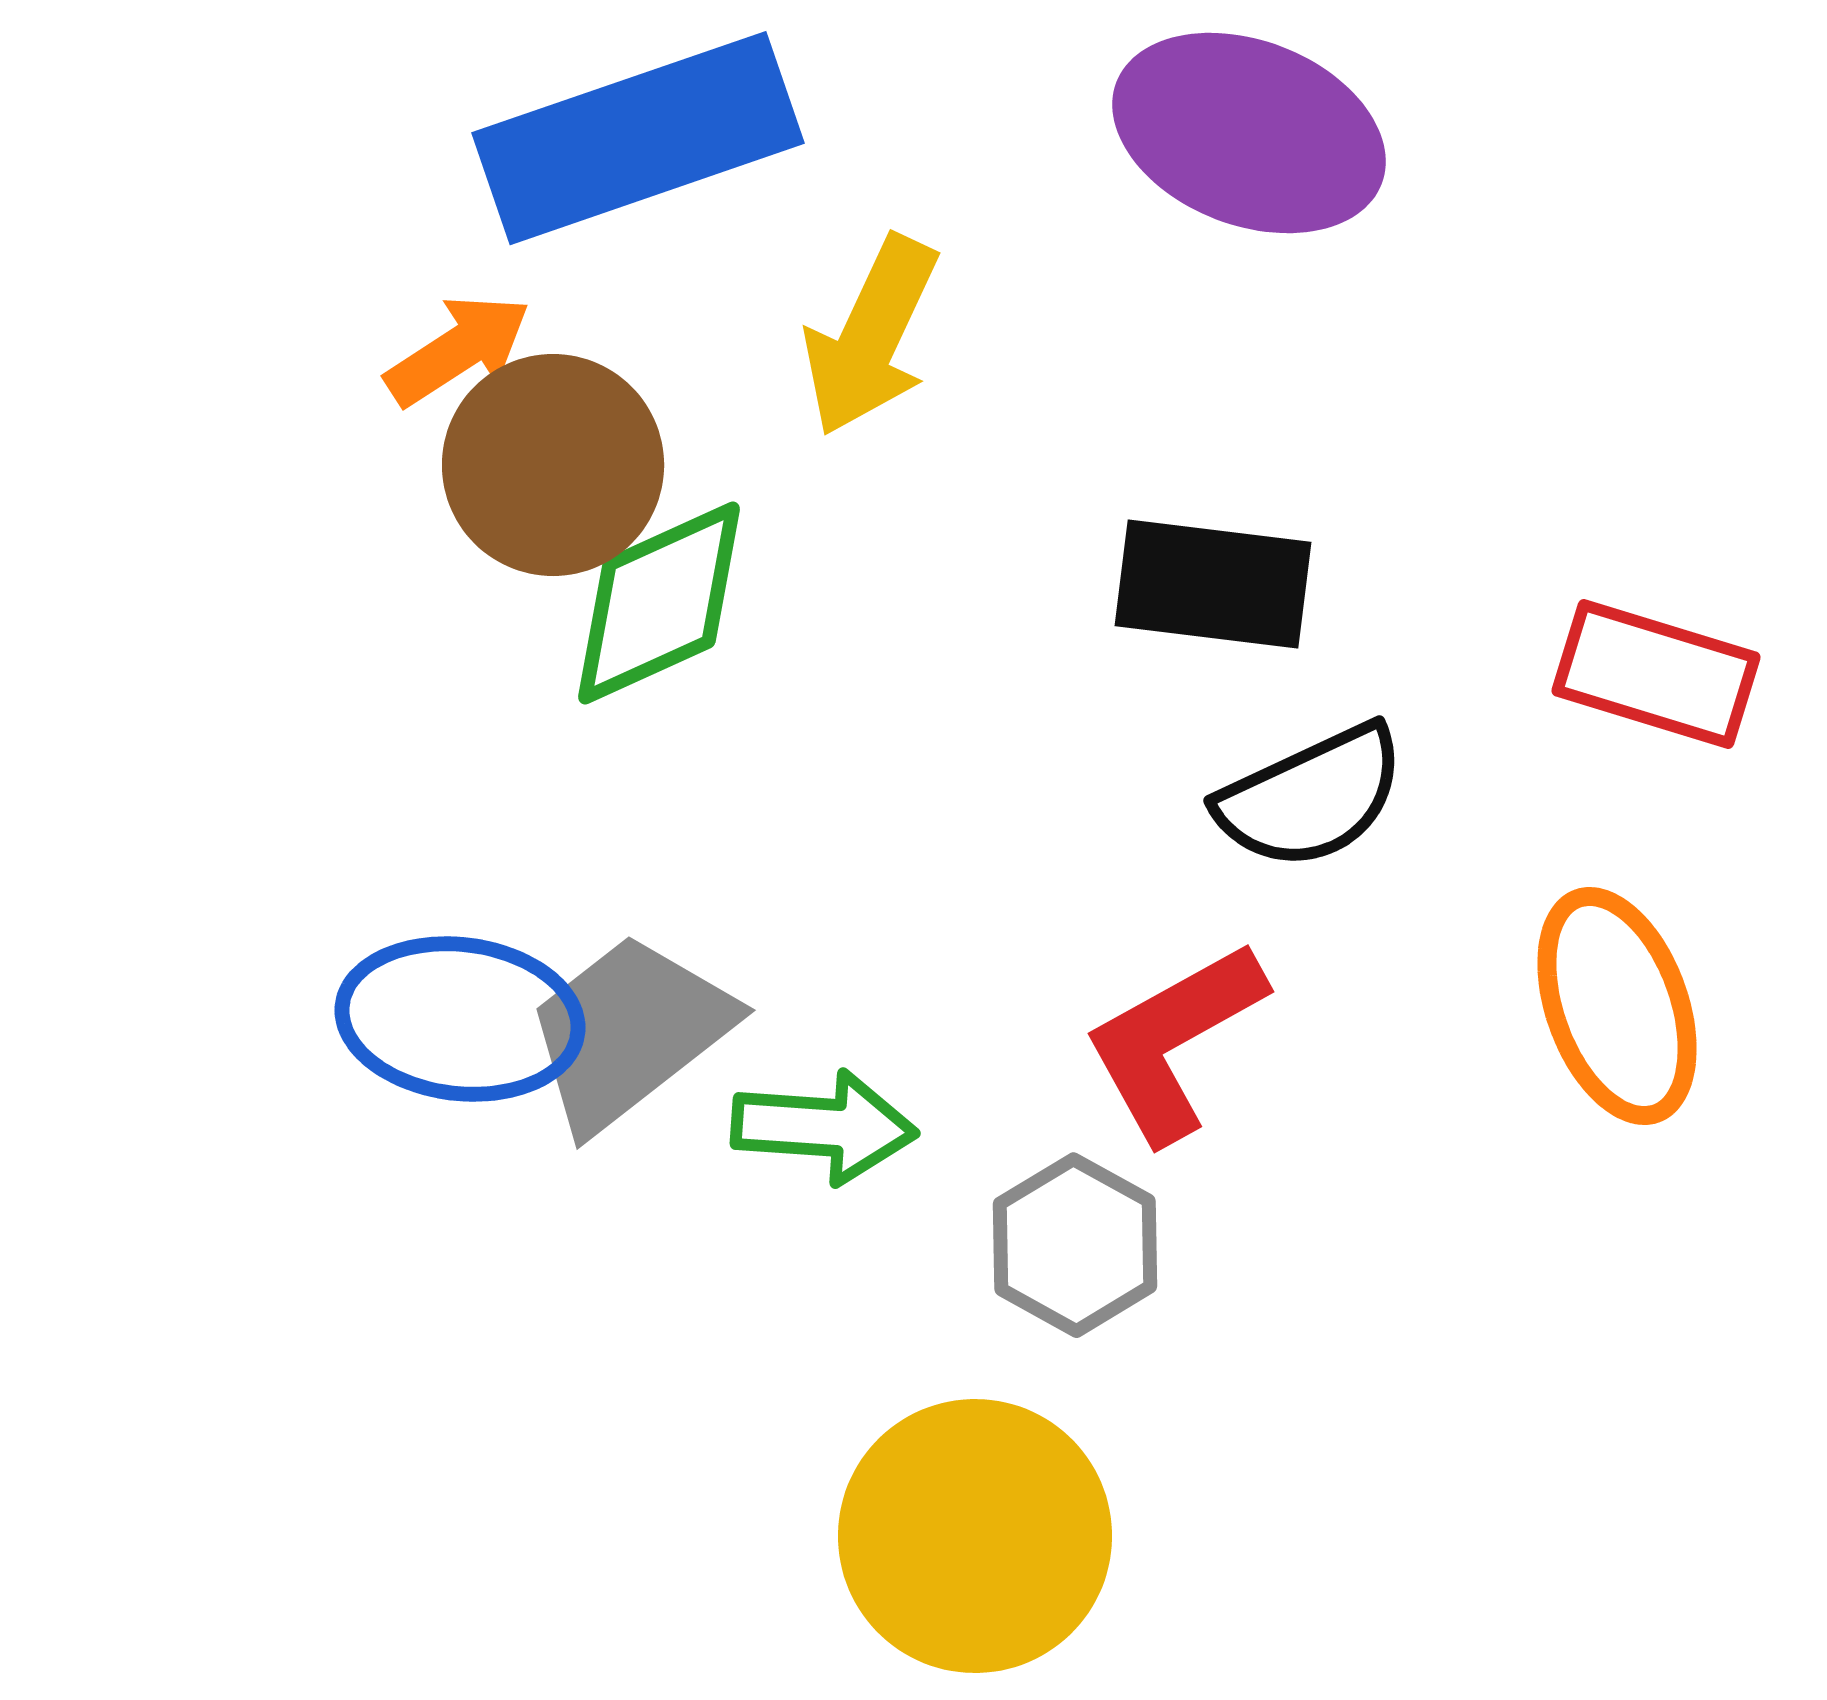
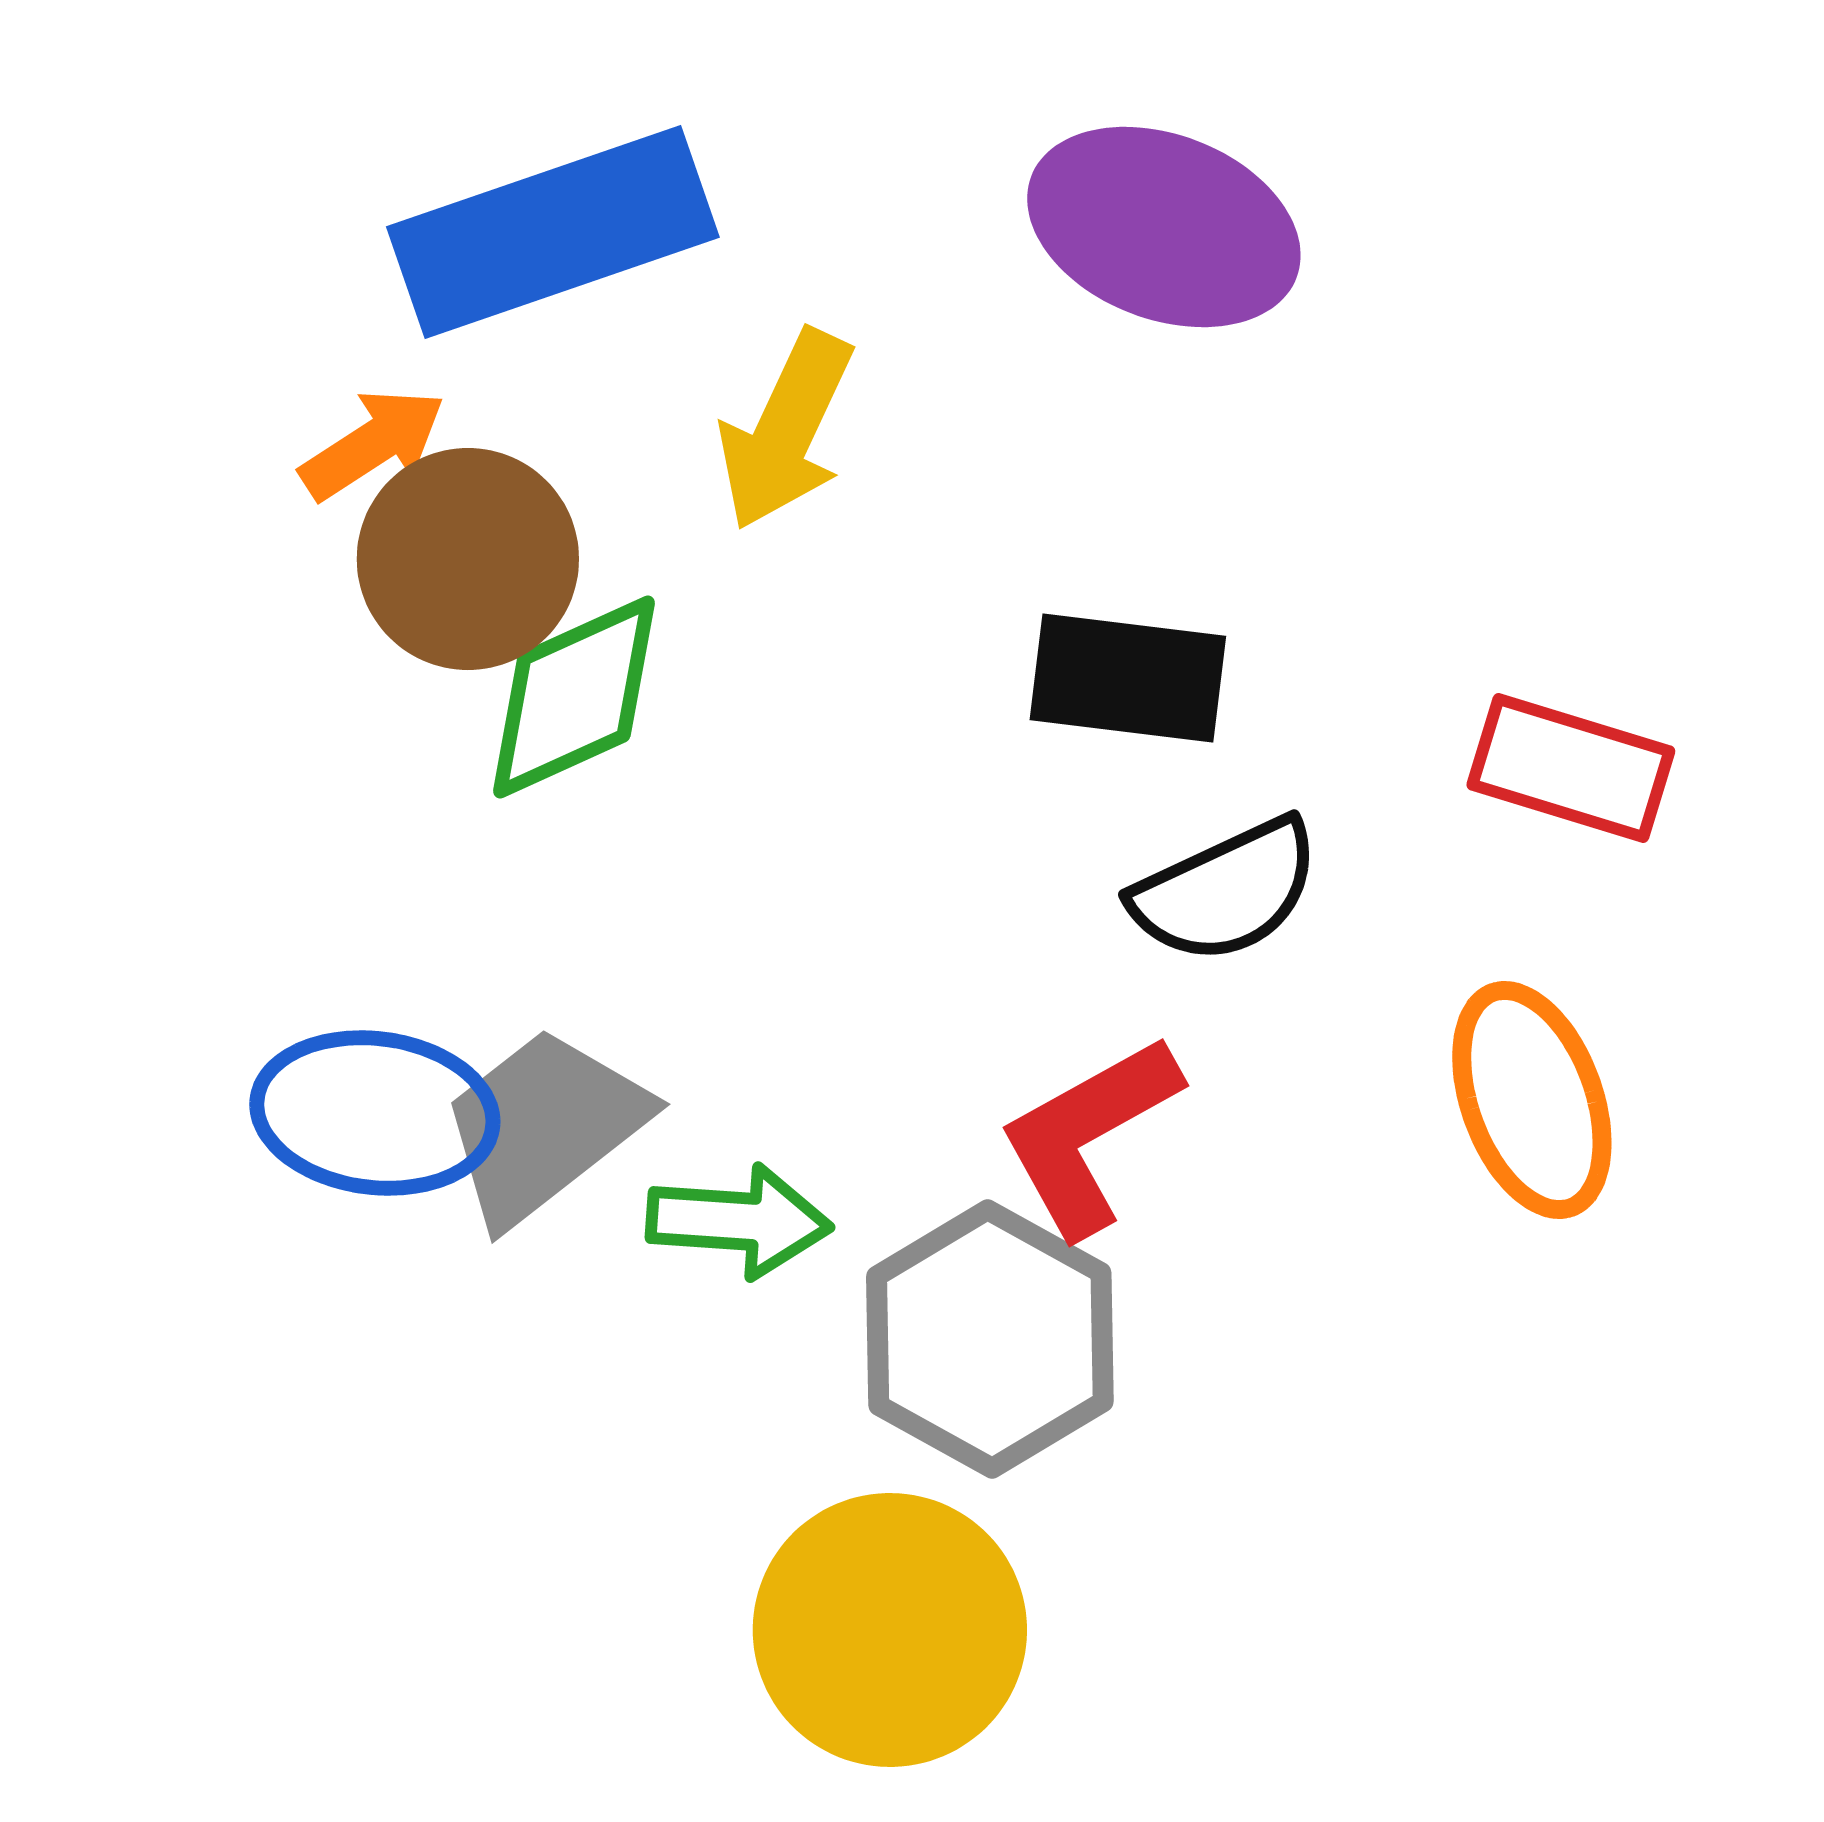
gray hexagon: (1075, 1245) -> (990, 1339), size x1.5

